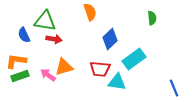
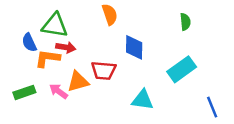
blue diamond: (110, 39) -> (134, 47), turned -45
cyan rectangle: (134, 59) -> (182, 69), moved
orange L-shape: (16, 61) -> (48, 58), moved
red trapezoid: (100, 69) -> (104, 71), moved

